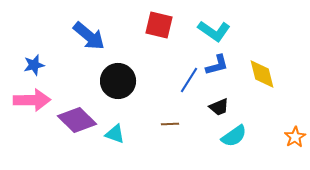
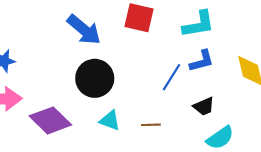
cyan L-shape: (214, 31) -> (198, 24), turned -44
blue arrow: (89, 36) -> (84, 30), moved
cyan triangle: (115, 134) -> (110, 120), moved

